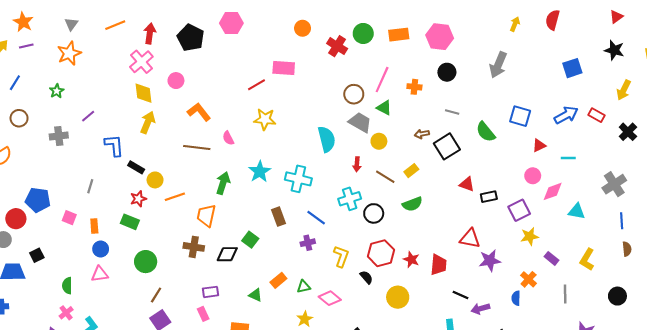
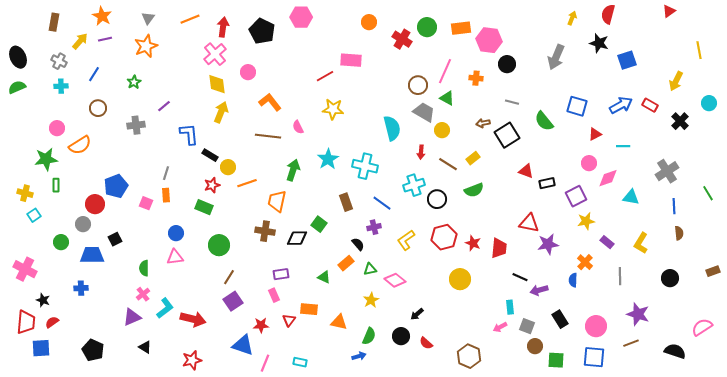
pink hexagon: (440, 37) -> (489, 40), moved
black star: (614, 50) -> (599, 43), moved
blue pentagon: (38, 200) -> (116, 186), turned -30
orange rectangle: (94, 226) -> (166, 195), moved
yellow L-shape: (341, 256) -> (406, 240), turned -145
black semicircle: (366, 277) -> (358, 244), moved

